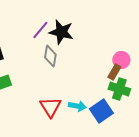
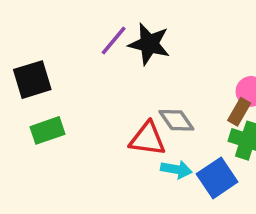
gray diamond: (50, 56) -> (176, 120), moved, turned -45
red triangle: (50, 107) -> (148, 139), moved, turned -50

